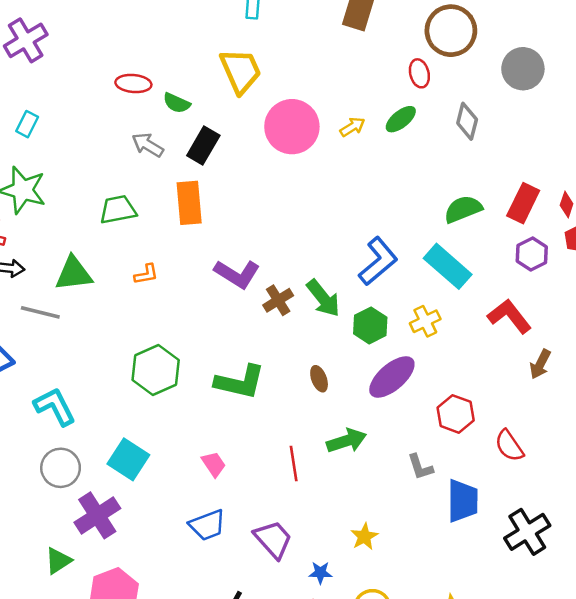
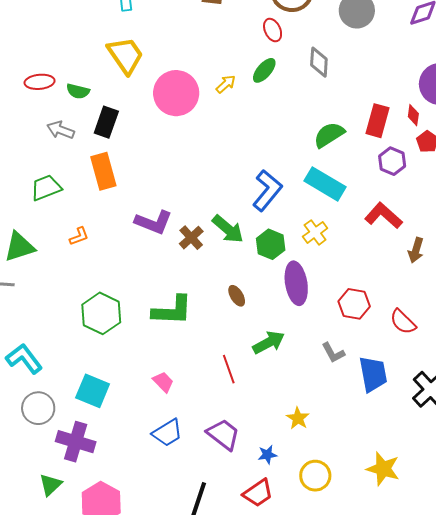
purple ellipse: (392, 377) -> (296, 283), turned -48
purple cross: (97, 515) -> (76, 442), turned -30

